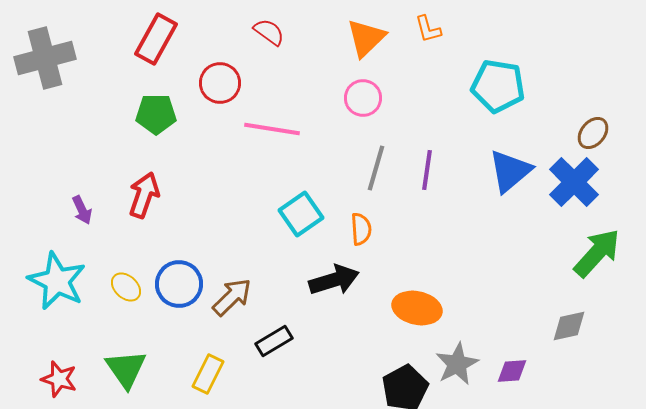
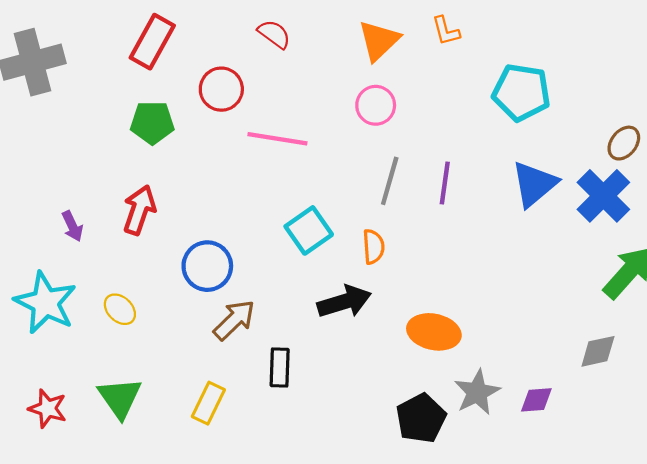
blue circle: (179, 284) -> (207, 266), moved
black rectangle: (274, 341) -> (280, 368), turned -57

